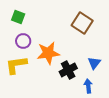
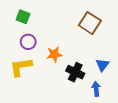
orange star: (48, 53) -> (54, 54), size x0.7
black cross: (68, 70) -> (75, 72), turned -36

